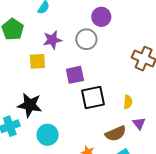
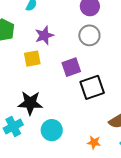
gray circle: (86, 39) -> (89, 35), moved

